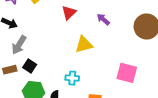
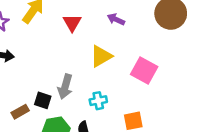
gray arrow: (19, 45) -> (65, 87), moved
pink square: (127, 73) -> (144, 70), moved, turned 30

